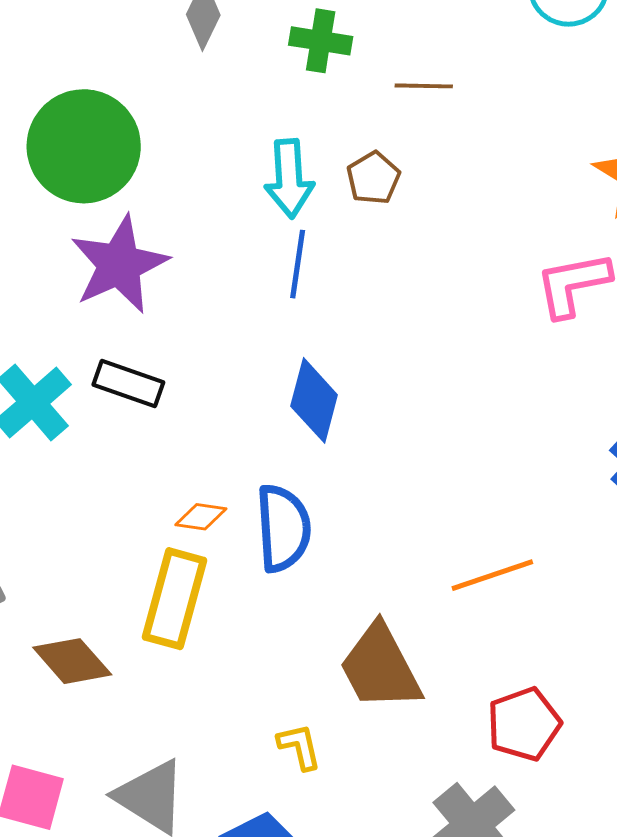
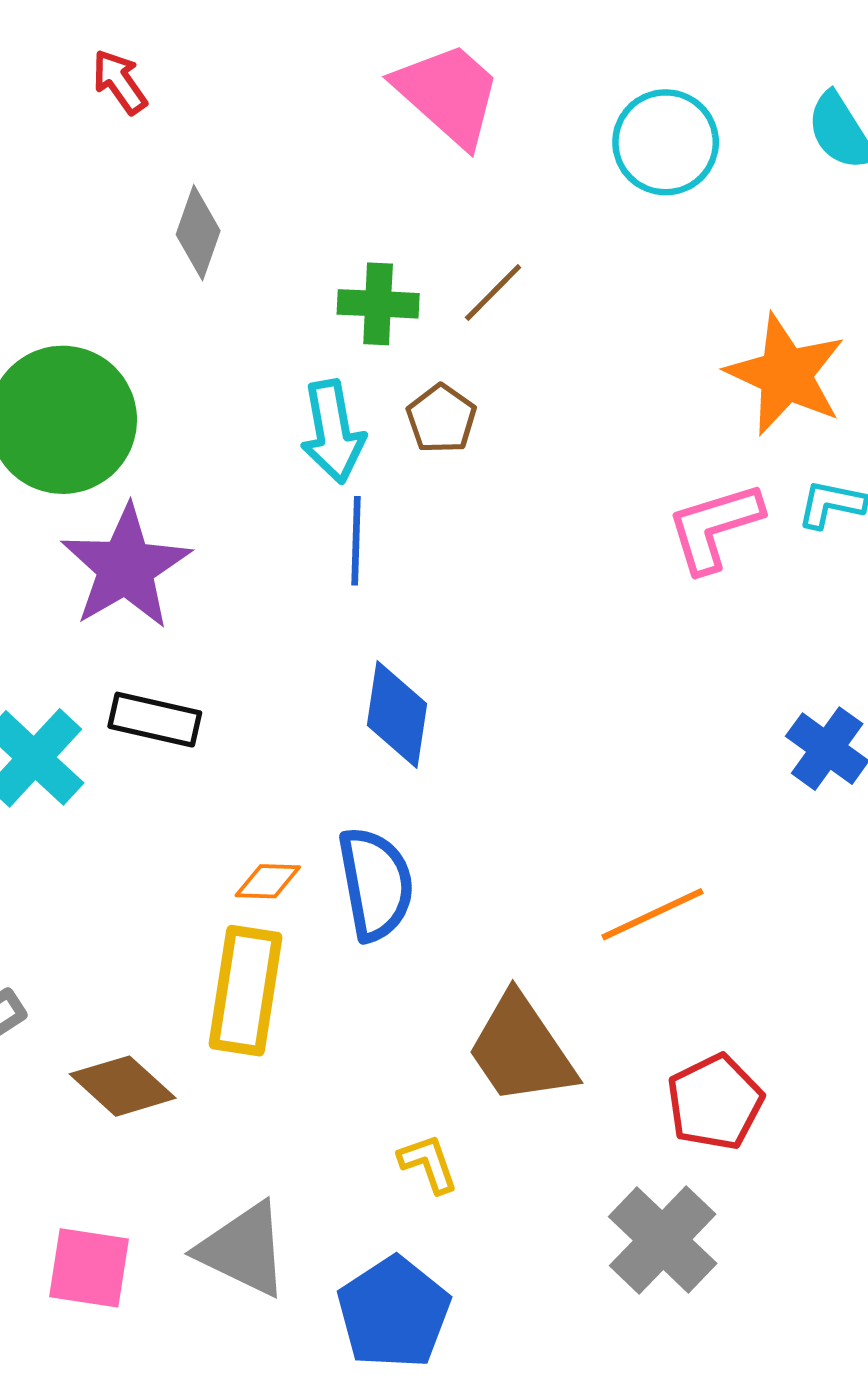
green cross: (321, 41) -> (378, 304), moved
brown line: (424, 86) -> (493, 293), turned -40

